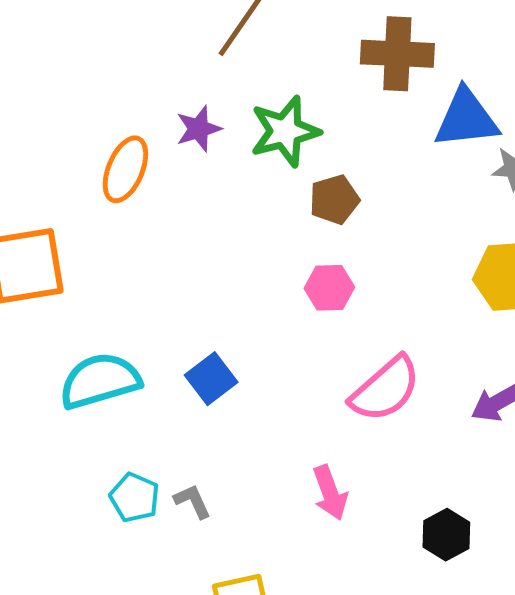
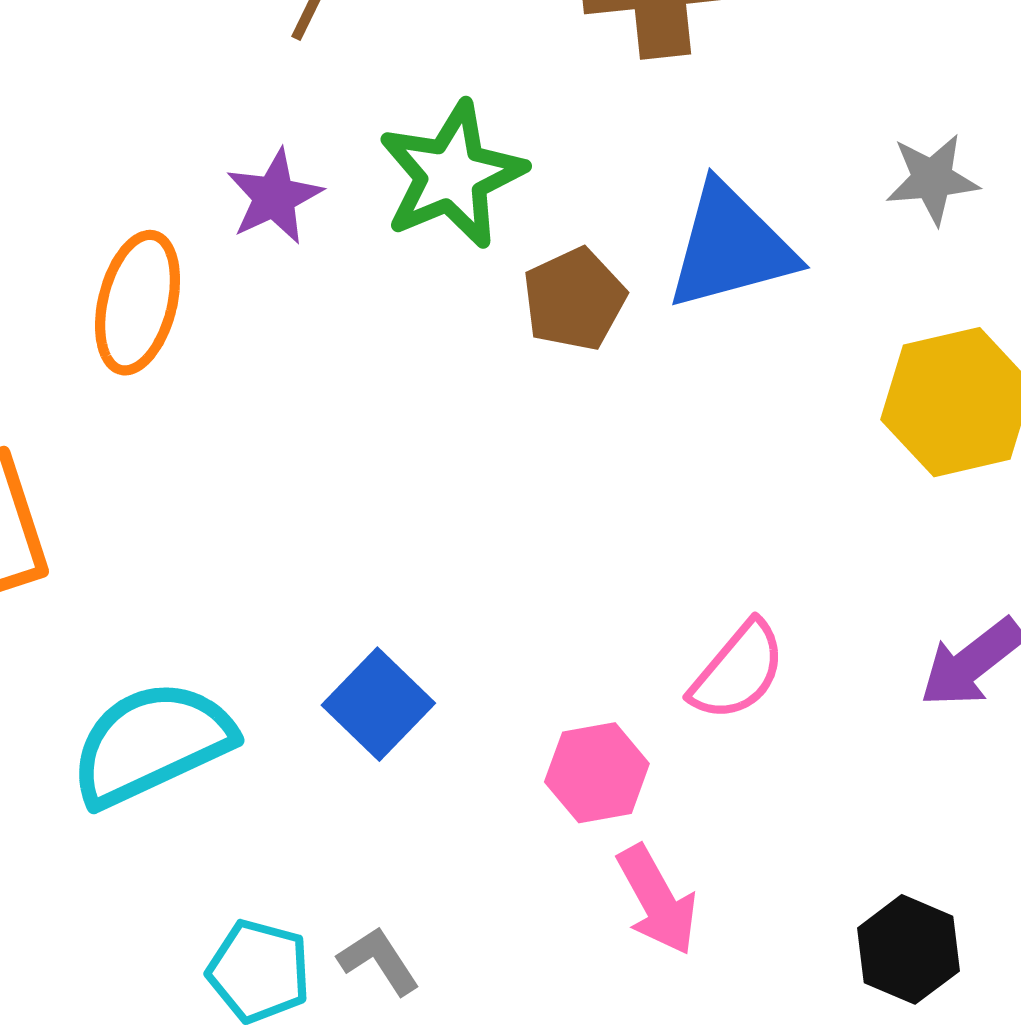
blue triangle: (466, 119) -> (731, 247), moved
pink hexagon: (329, 288) -> (597, 773), moved
pink semicircle: (385, 389) -> (738, 671), size x0.7

